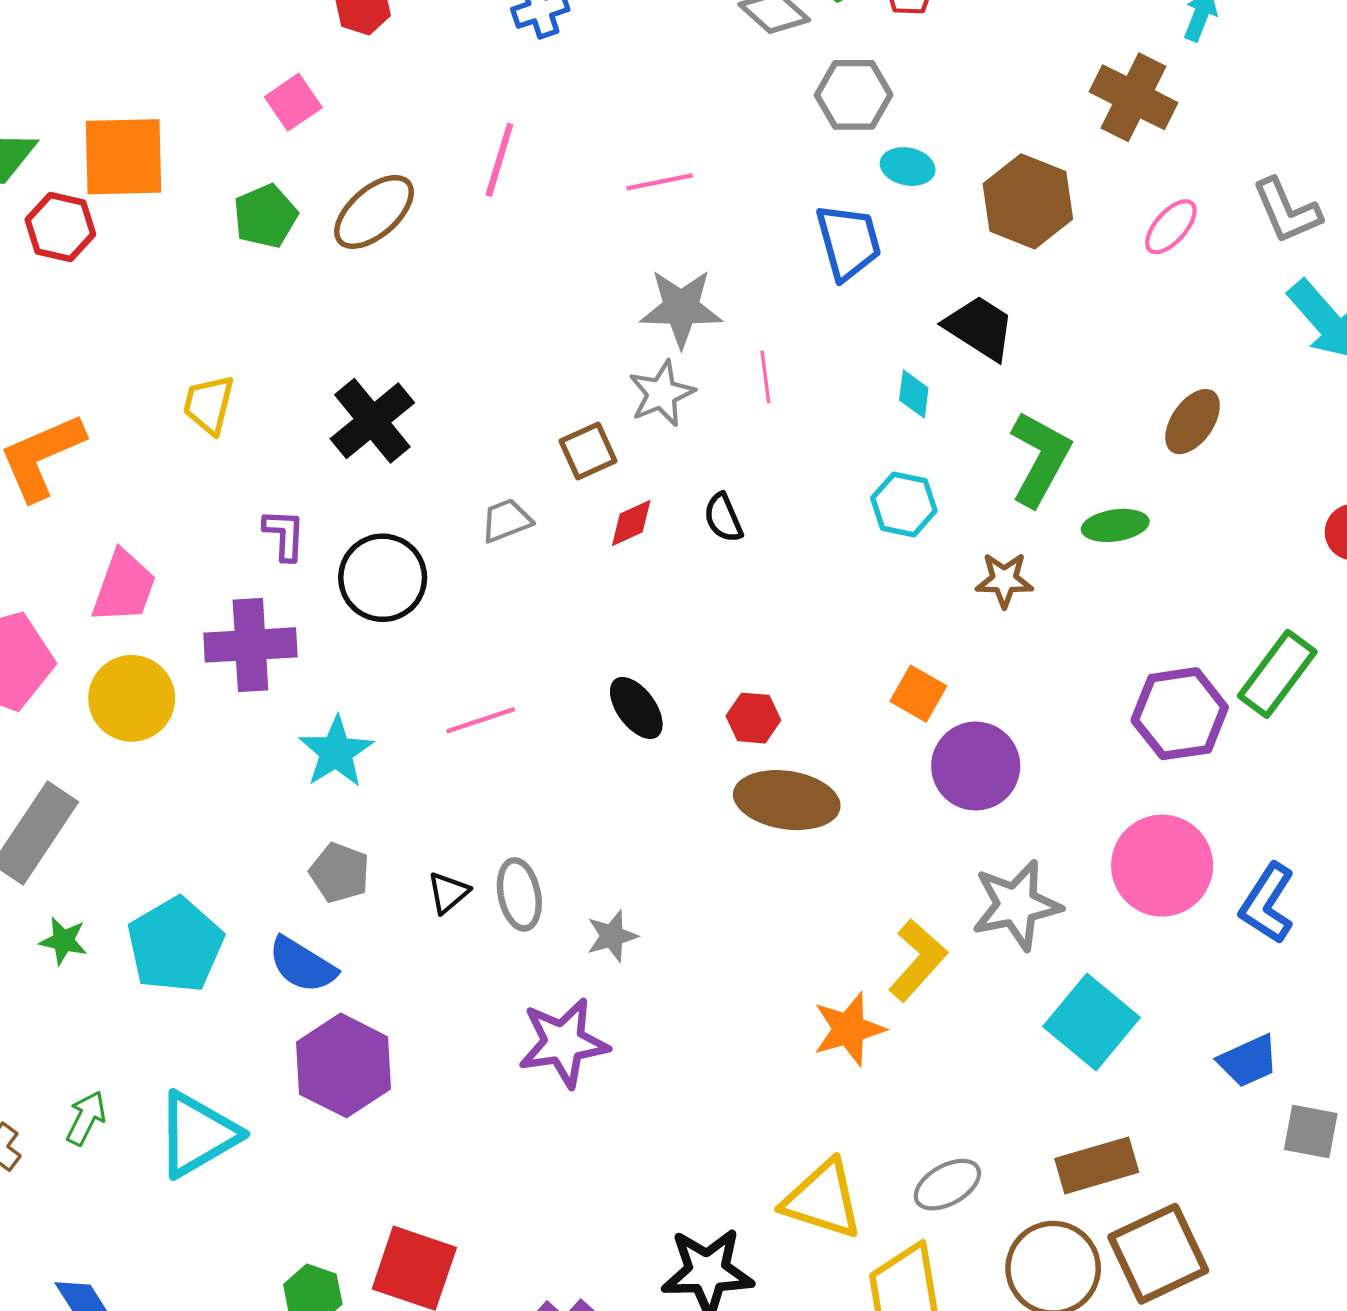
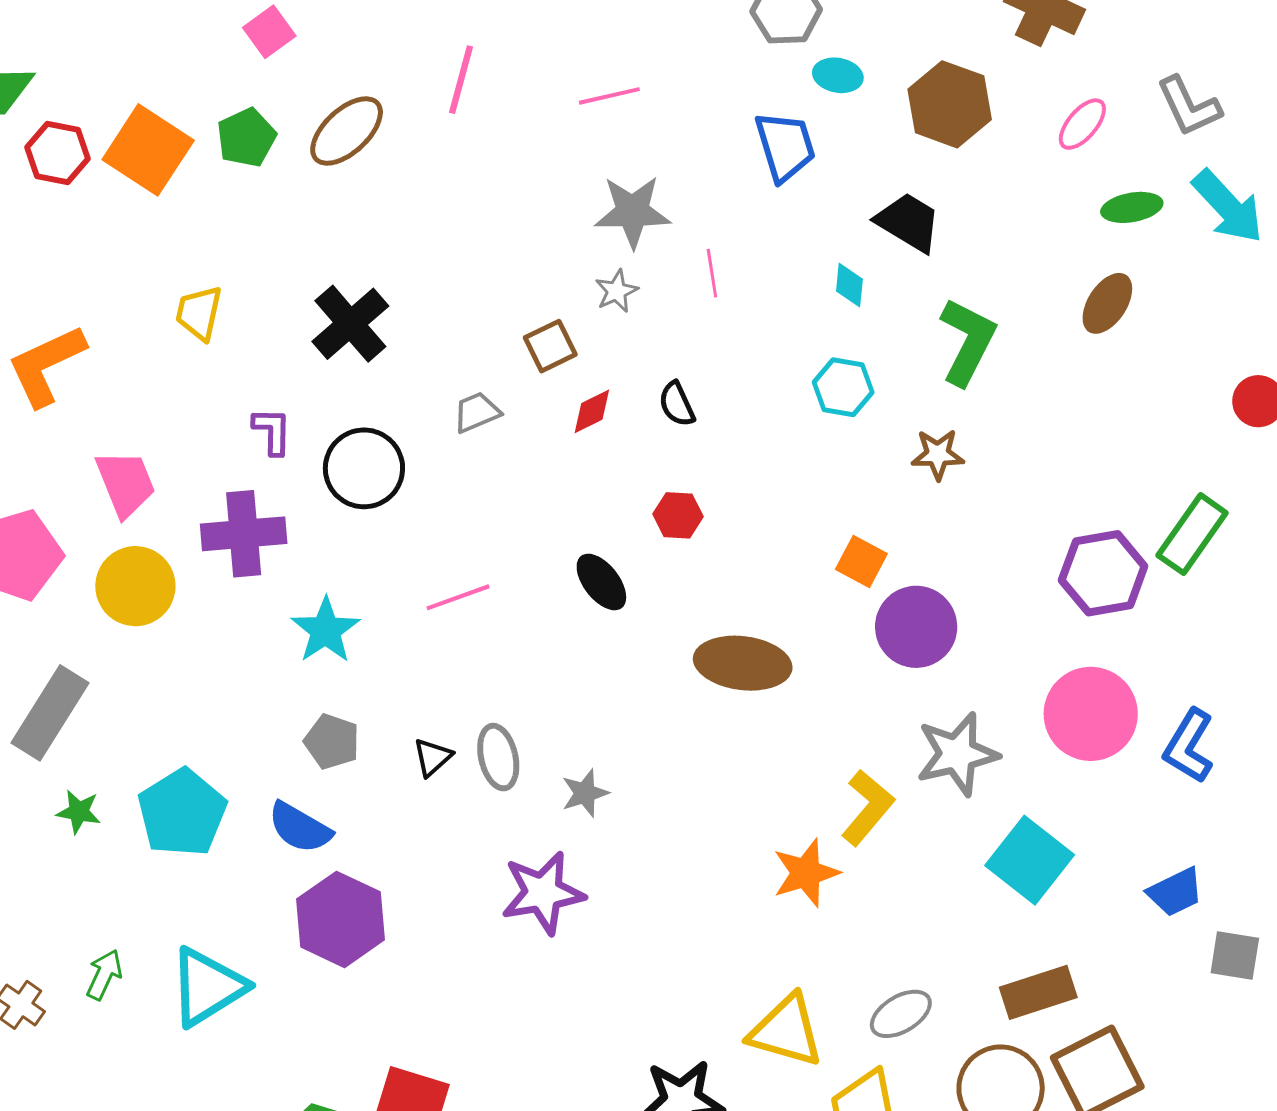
orange square: (123, 157) -> (148, 150), moved, turned 36
gray star: (662, 394) -> (617, 291), size x0.7
green ellipse: (1115, 525) -> (1132, 207), moved
pink trapezoid: (124, 587) -> (125, 483), turned -40
red hexagon: (753, 718) -> (678, 515), moved

